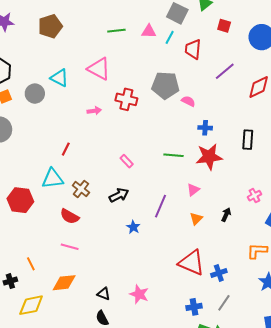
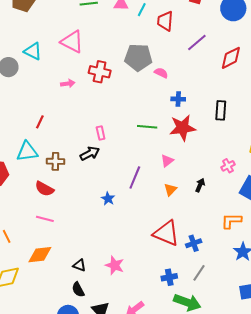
pink rectangle: (127, 161) -> (101, 133), turned 32
brown cross: (81, 189) -> (55, 161), turned -36
black arrow: (119, 195) -> (90, 153), moved

